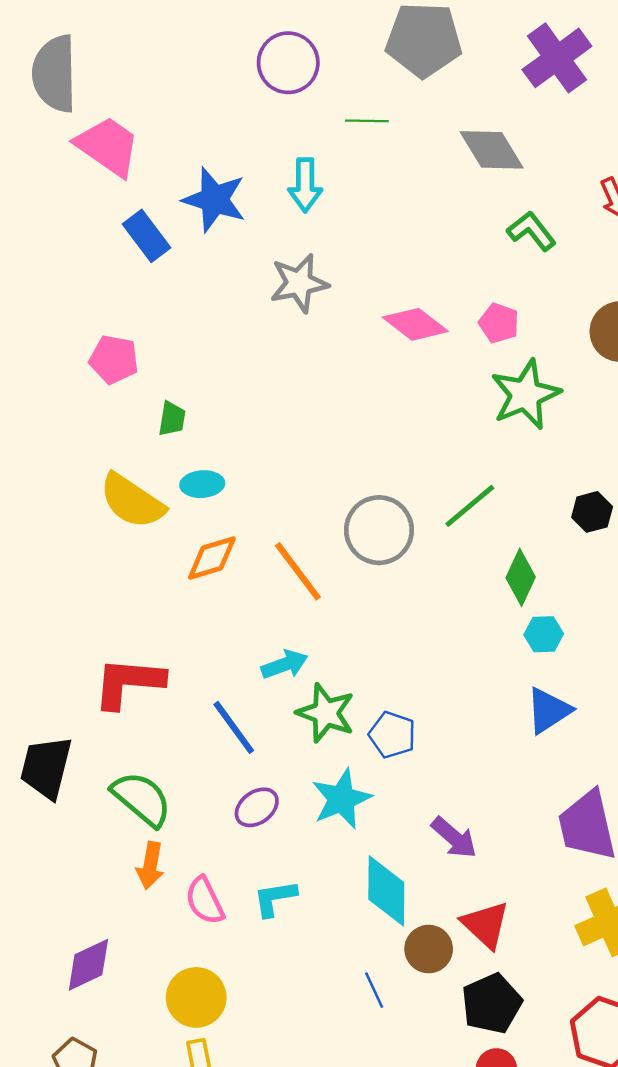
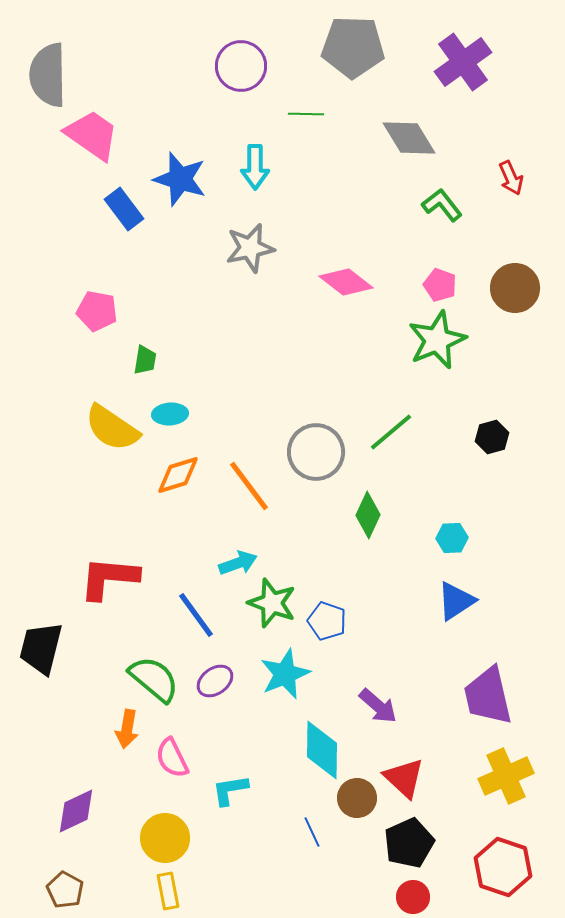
pink pentagon: (499, 323) -> (440, 285), moved
green diamond: (521, 577) -> (368, 515), moved
green semicircle: (142, 799) -> (154, 679), moved
cyan L-shape: (275, 898) -> (230, 790), moved

